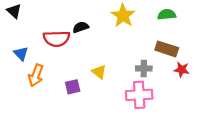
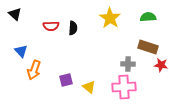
black semicircle: (81, 27) -> (73, 28), turned 112
red semicircle: (57, 39) -> (51, 26), moved, size x0.7
yellow triangle: (99, 72) -> (89, 87), moved

